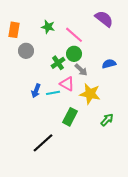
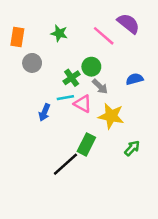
pink line: (74, 35) -> (104, 36), moved
cyan line: (53, 93) -> (65, 98), moved
black line: (43, 143) -> (65, 164), moved

